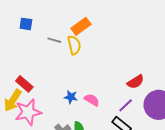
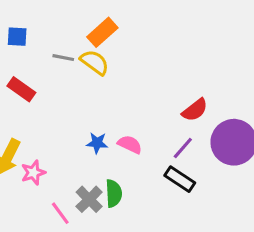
yellow semicircle: (74, 45) -> (95, 62), turned -36
red rectangle: (24, 84) -> (21, 89), moved
pink star: (28, 112) -> (33, 173), size x0.6

